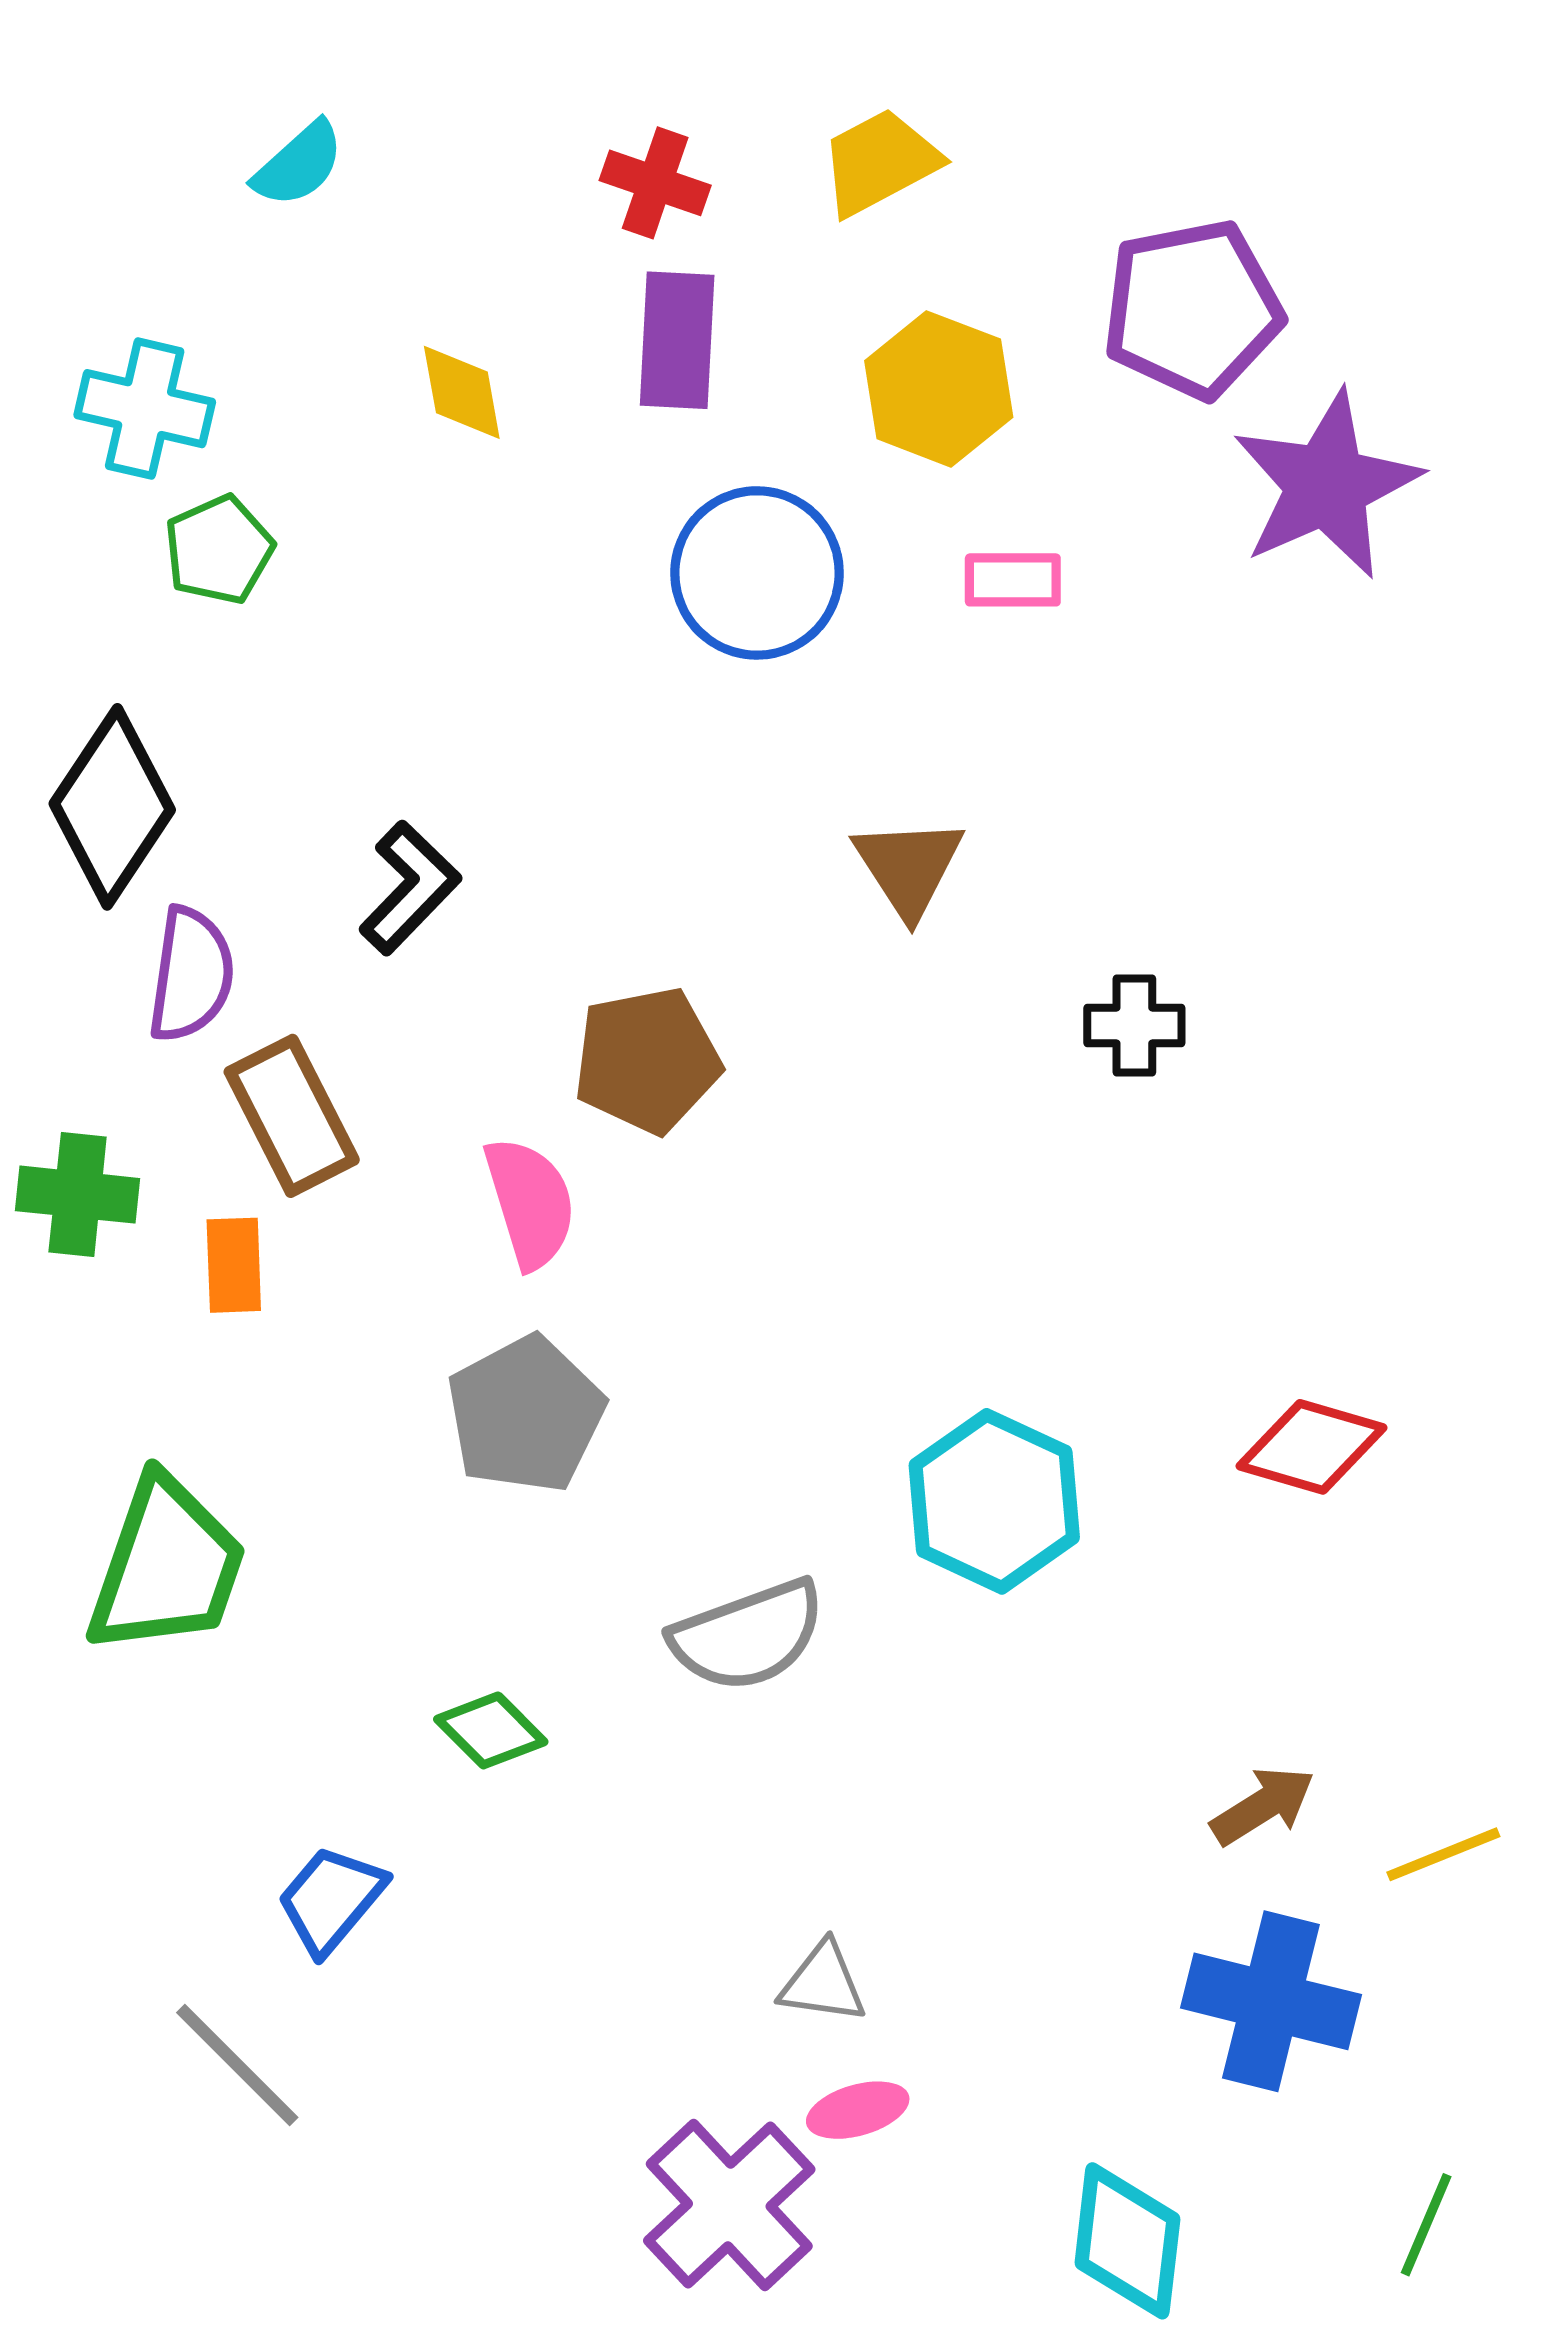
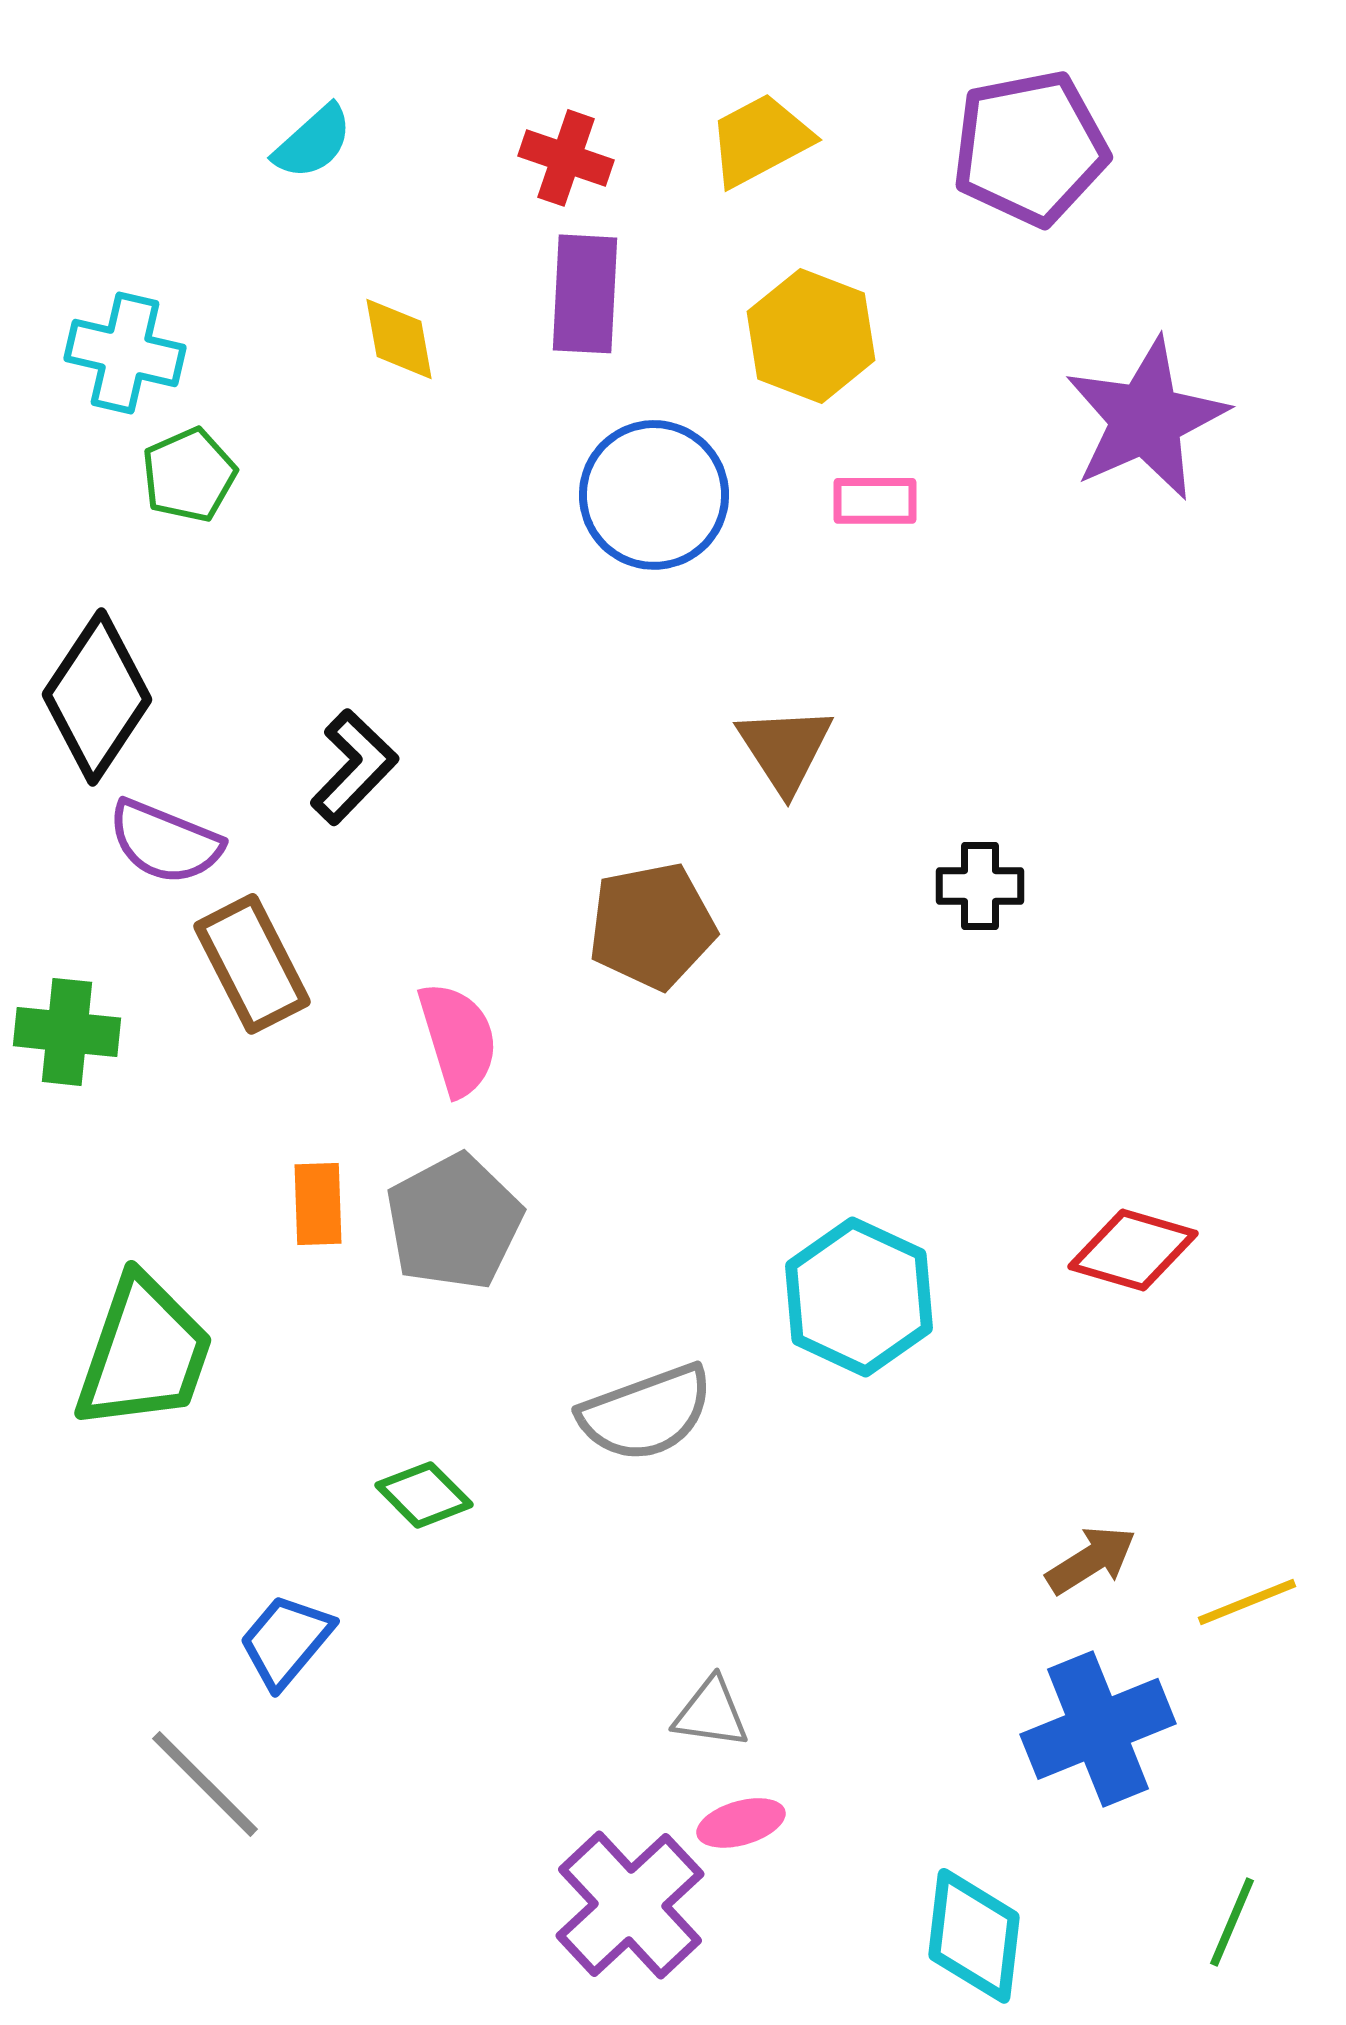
cyan semicircle: (299, 164) -> (313, 142), moved
purple pentagon: (1192, 309) -> (1030, 148), moved
purple semicircle: (191, 975) -> (165, 842), turned 104
brown pentagon: (647, 1060) -> (652, 926), moved
orange rectangle: (234, 1265) -> (318, 1204), moved
blue cross: (1271, 2001) -> (1098, 1729), turned -36

